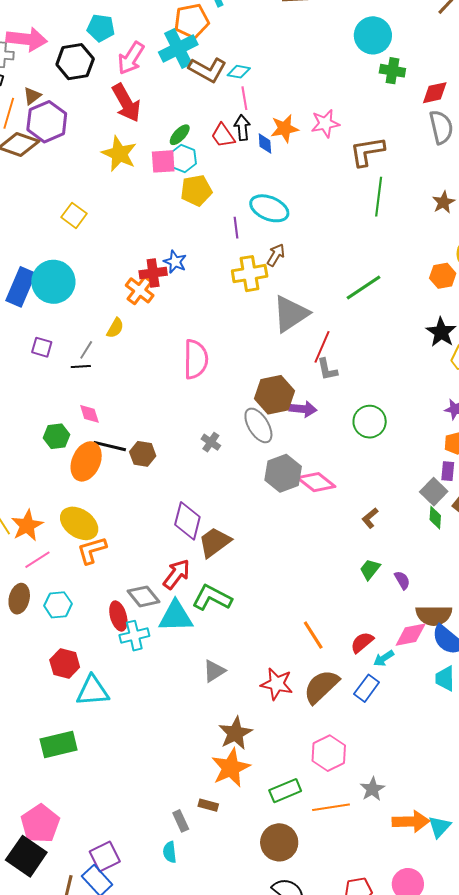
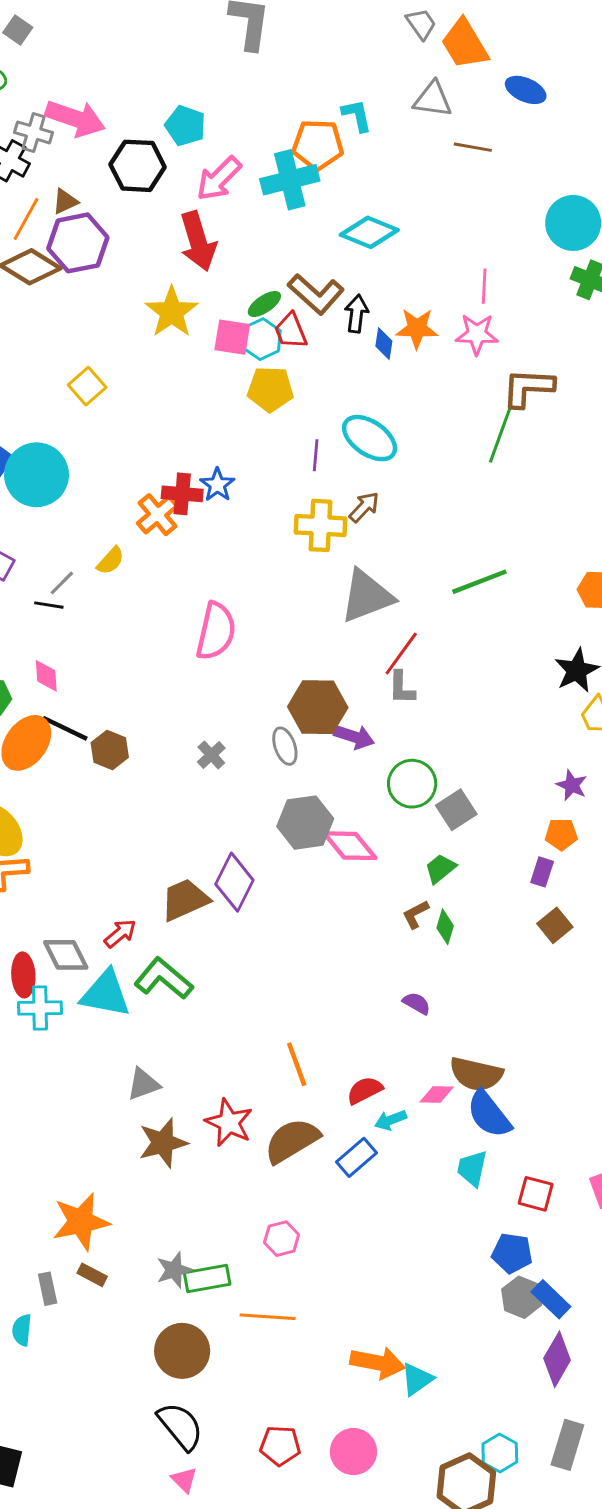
brown L-shape: (207, 70) -> (316, 294), moved
cyan diamond: (239, 72) -> (369, 232), size x1.6
pink line: (244, 98) -> (484, 286), moved
red trapezoid: (223, 136) -> (291, 331), moved
green line: (379, 197) -> (500, 435), moved
green circle: (370, 422) -> (412, 784), moved
gray ellipse: (258, 425) -> (285, 746), size x0.7
gray square: (434, 492) -> (456, 810), moved
green diamond: (435, 518) -> (445, 927), moved
purple diamond: (187, 521) -> (234, 882), moved
green trapezoid: (370, 569) -> (440, 868), moved
red arrow: (177, 574) -> (120, 933), size x0.7
purple semicircle: (402, 580) -> (417, 1003), moved, turned -42
pink diamond: (411, 635) -> (437, 1095), size x0.7
brown star: (235, 733) -> (163, 1143), moved
pink hexagon: (329, 753) -> (282, 1239), size x0.7
orange star: (231, 768) -> (81, 1222), moved
gray star: (372, 789) -> (174, 1270), moved

